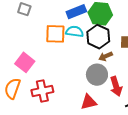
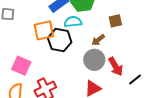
cyan semicircle: (75, 32) -> (73, 22), moved
black hexagon: (98, 37) -> (60, 40), moved

